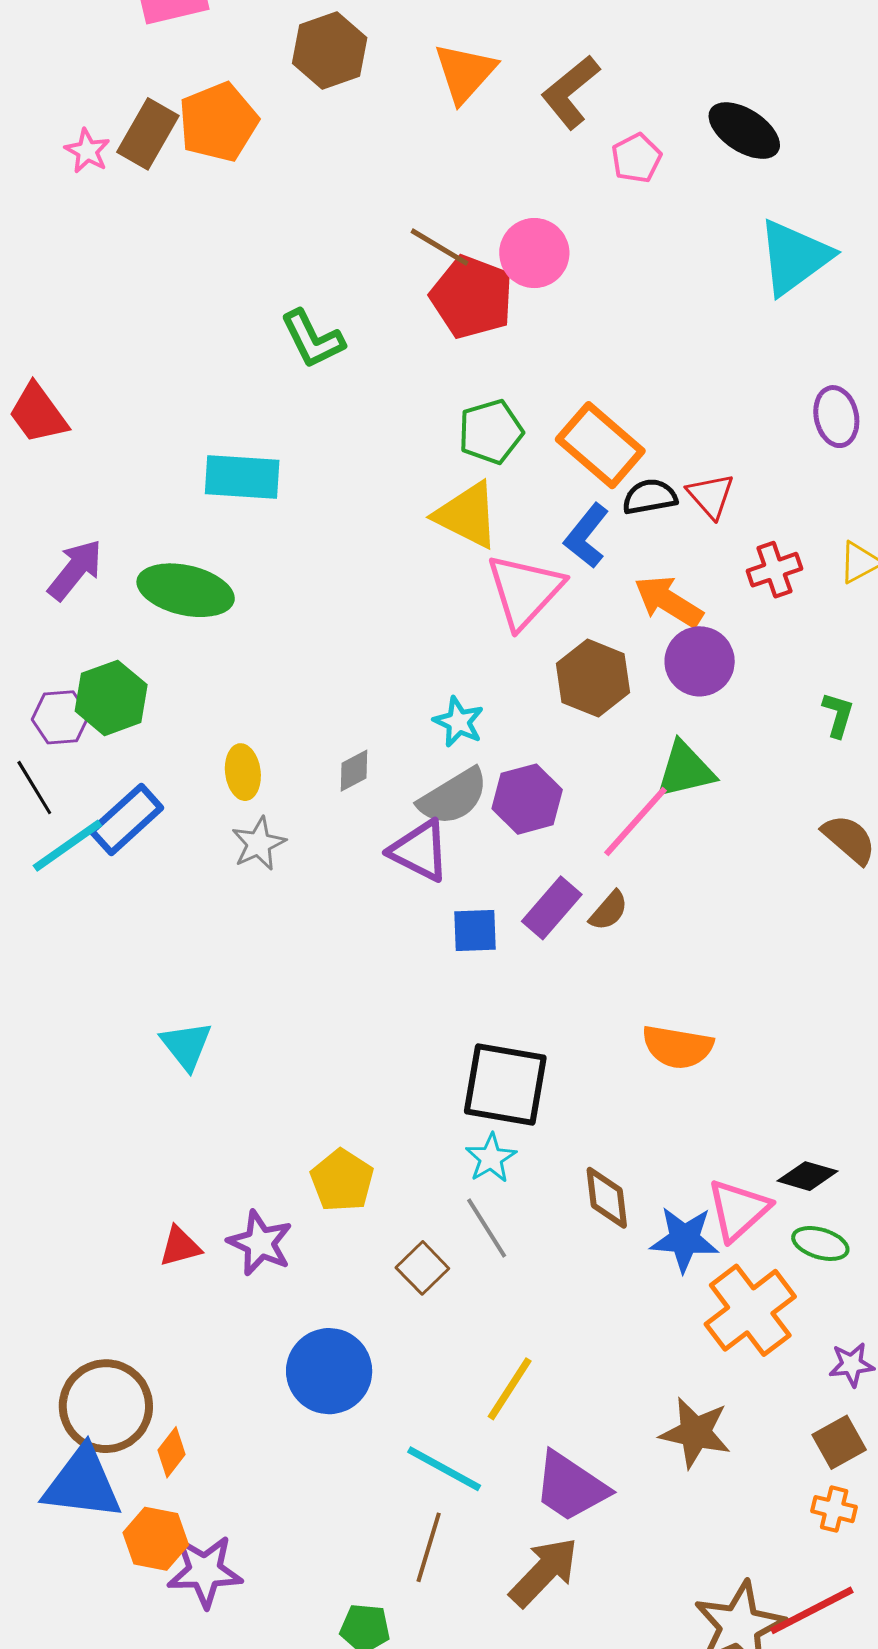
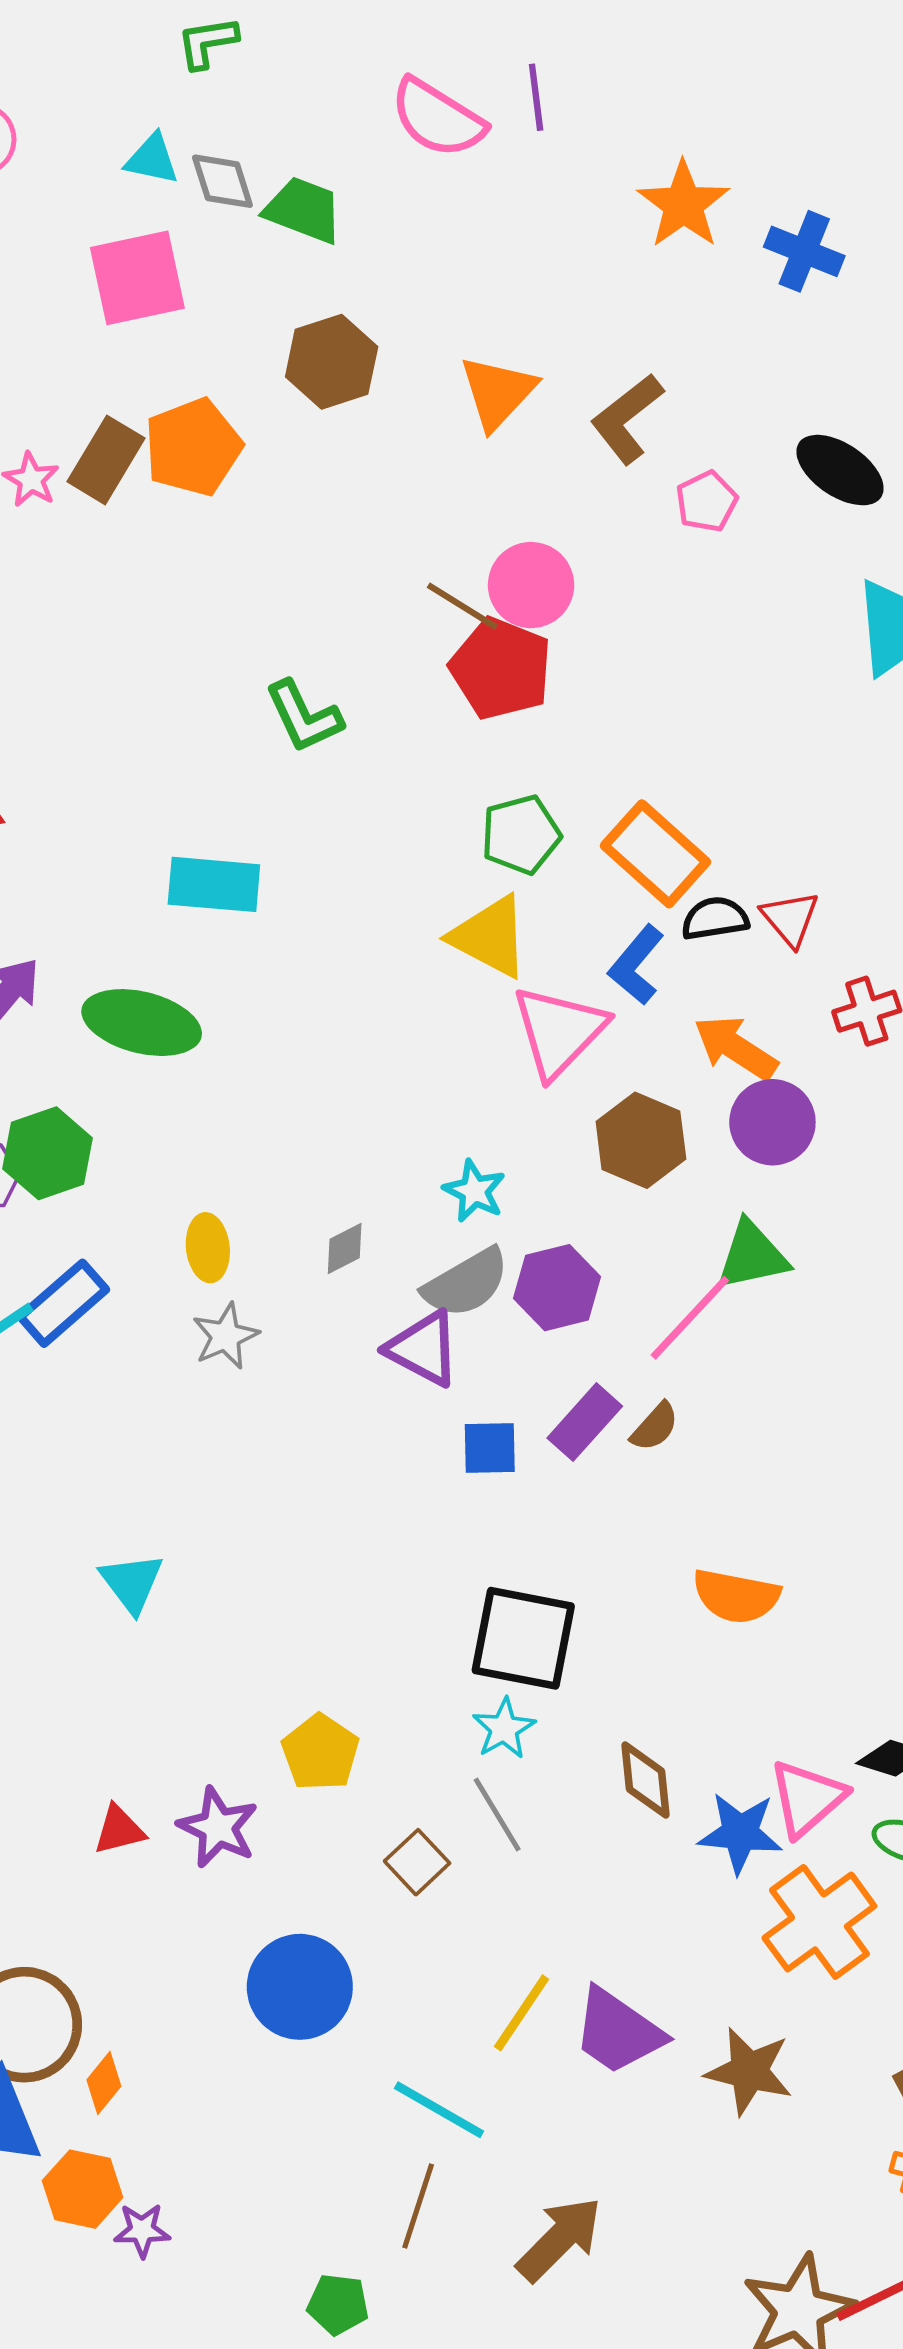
pink circle: (534, 253) -> (531, 585), moved
purple trapezoid: (571, 1487) -> (618, 2031), moved
purple star: (205, 1571) -> (142, 2230), size x0.6

